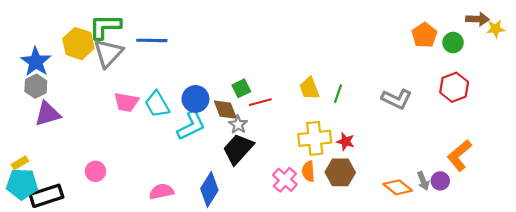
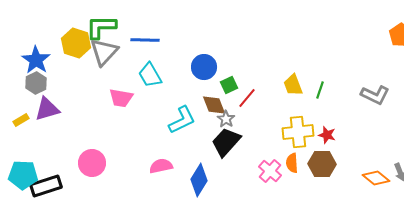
blue circle: (195, 99) -> (204, 67), moved
red line: (260, 102) -> (247, 98), turned -35
cyan trapezoid: (157, 104) -> (150, 75), moved
yellow rectangle: (20, 163) -> (21, 120), moved
pink circle: (95, 171) -> (92, 163), size x1.4
pink semicircle: (161, 192) -> (161, 166), moved

